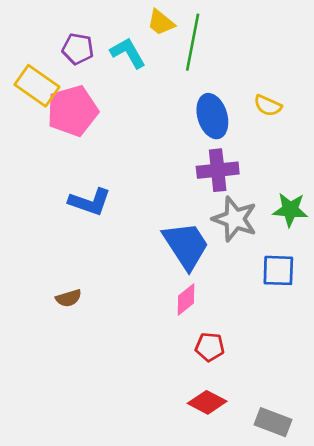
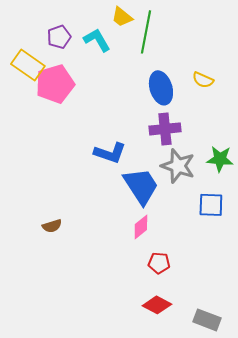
purple pentagon: (78, 49) -> (59, 37), turned -30
blue L-shape: (90, 202) -> (110, 153), moved

